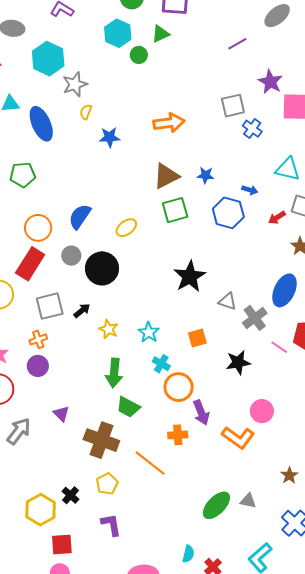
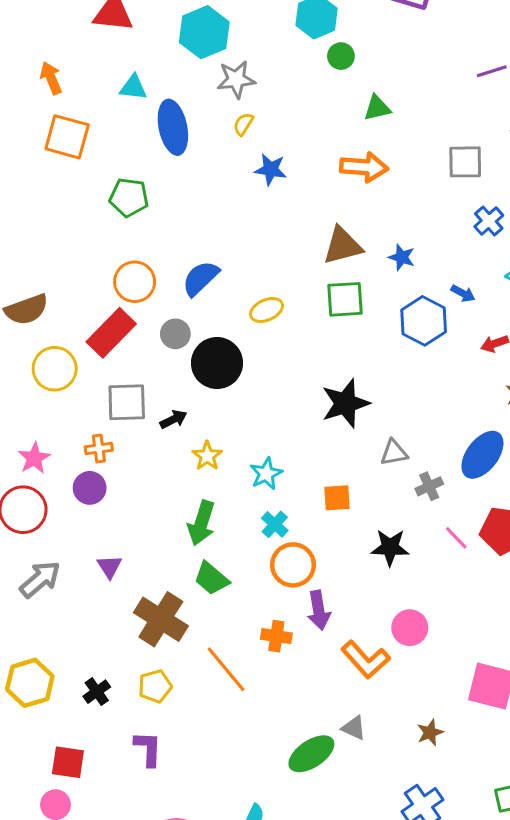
green triangle: (161, 34) -> (377, 108), moved
blue cross: (252, 129) -> (489, 221), moved
gray triangle: (228, 301) -> (394, 453), turned -42
gray cross: (255, 318) -> (429, 486), size x0.7
gray triangle: (248, 501) -> (354, 728), moved
yellow hexagon: (41, 510) -> (30, 683), moved

